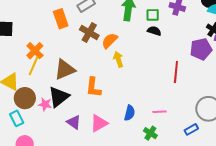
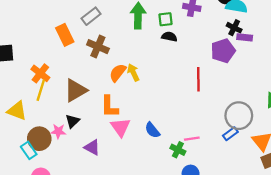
orange semicircle: (110, 41) -> (118, 73), moved
black triangle: (59, 97) -> (72, 121), size x0.6
brown circle: (25, 98) -> (39, 139), moved
pink line: (159, 112) -> (192, 139), moved
blue semicircle: (130, 113) -> (152, 130), turned 133
pink triangle: (99, 123) -> (121, 127), moved, turned -30
blue rectangle: (191, 129) -> (230, 134), moved

